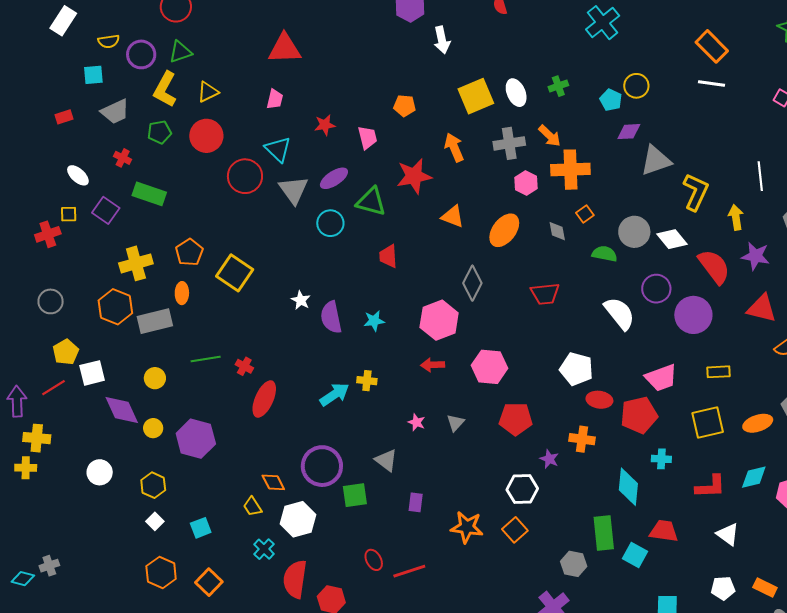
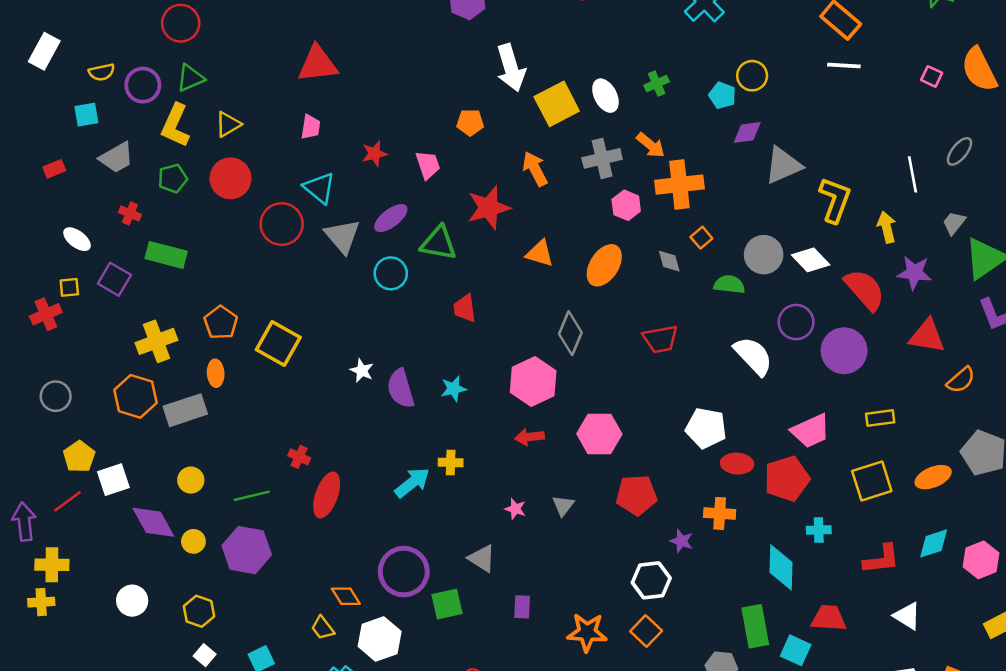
white arrow: (442, 40) -> (511, 68), moved, size x1.4
green line: (206, 359) -> (252, 496), moved

